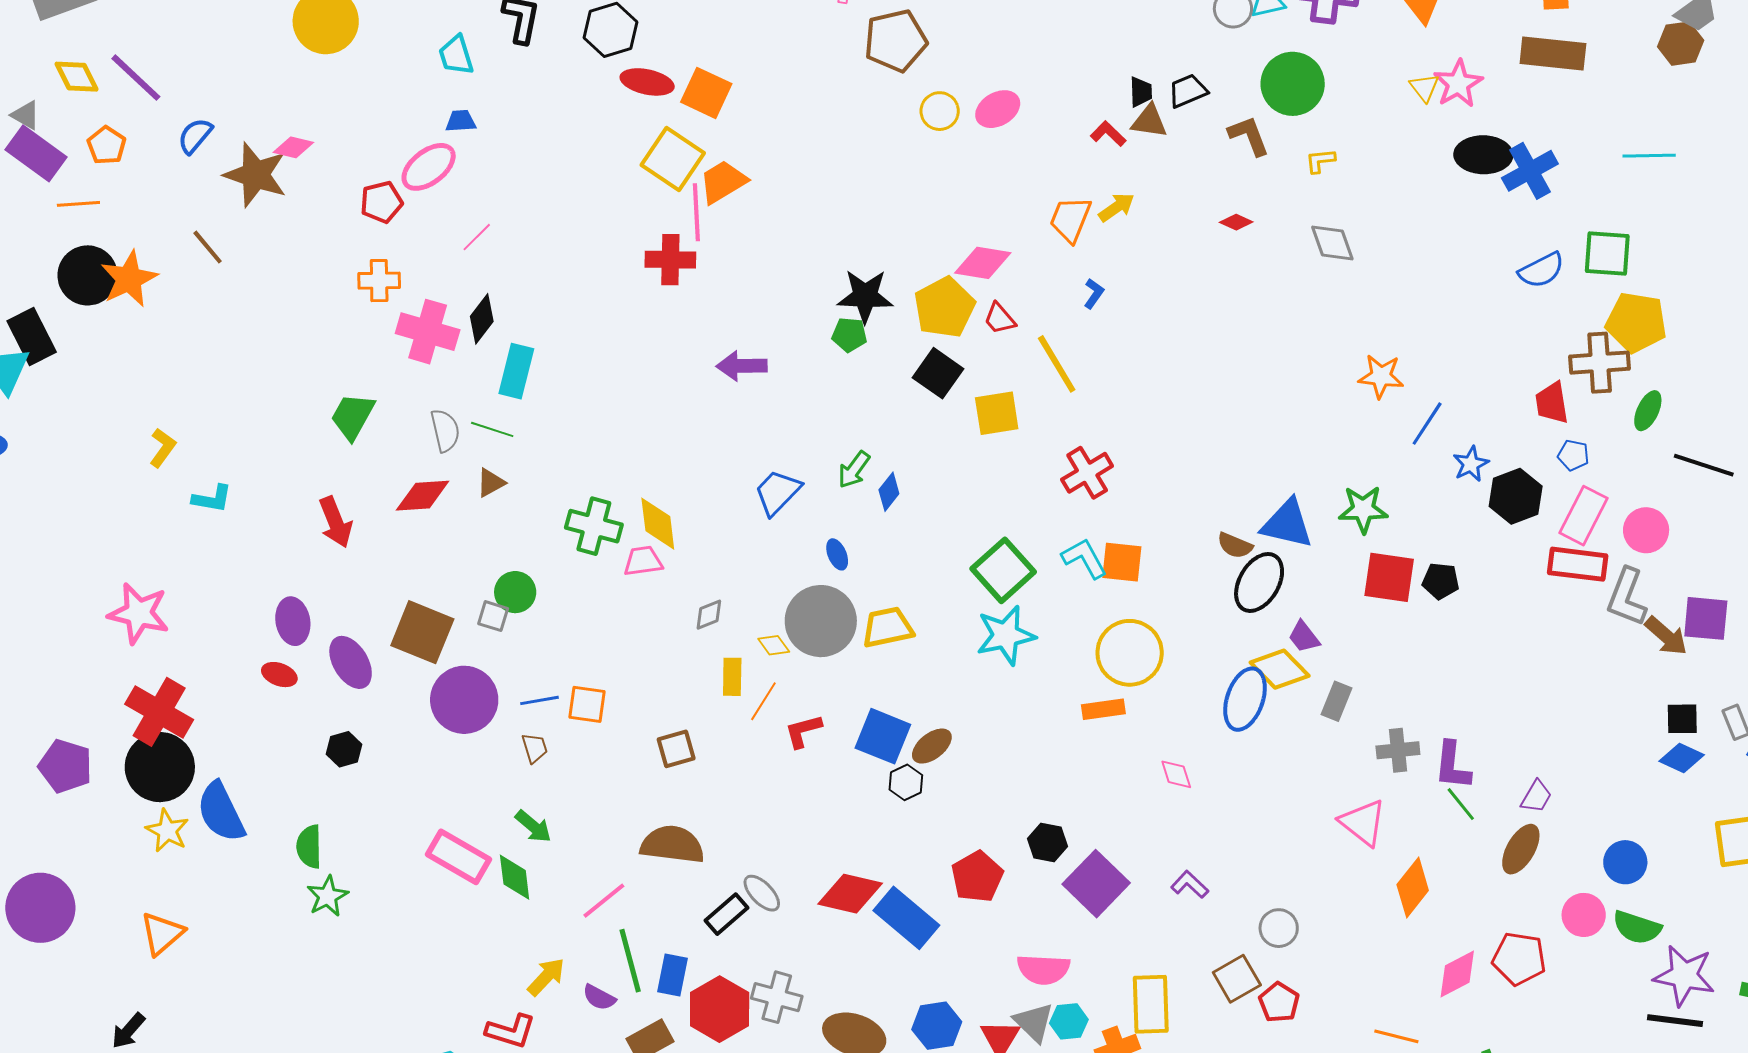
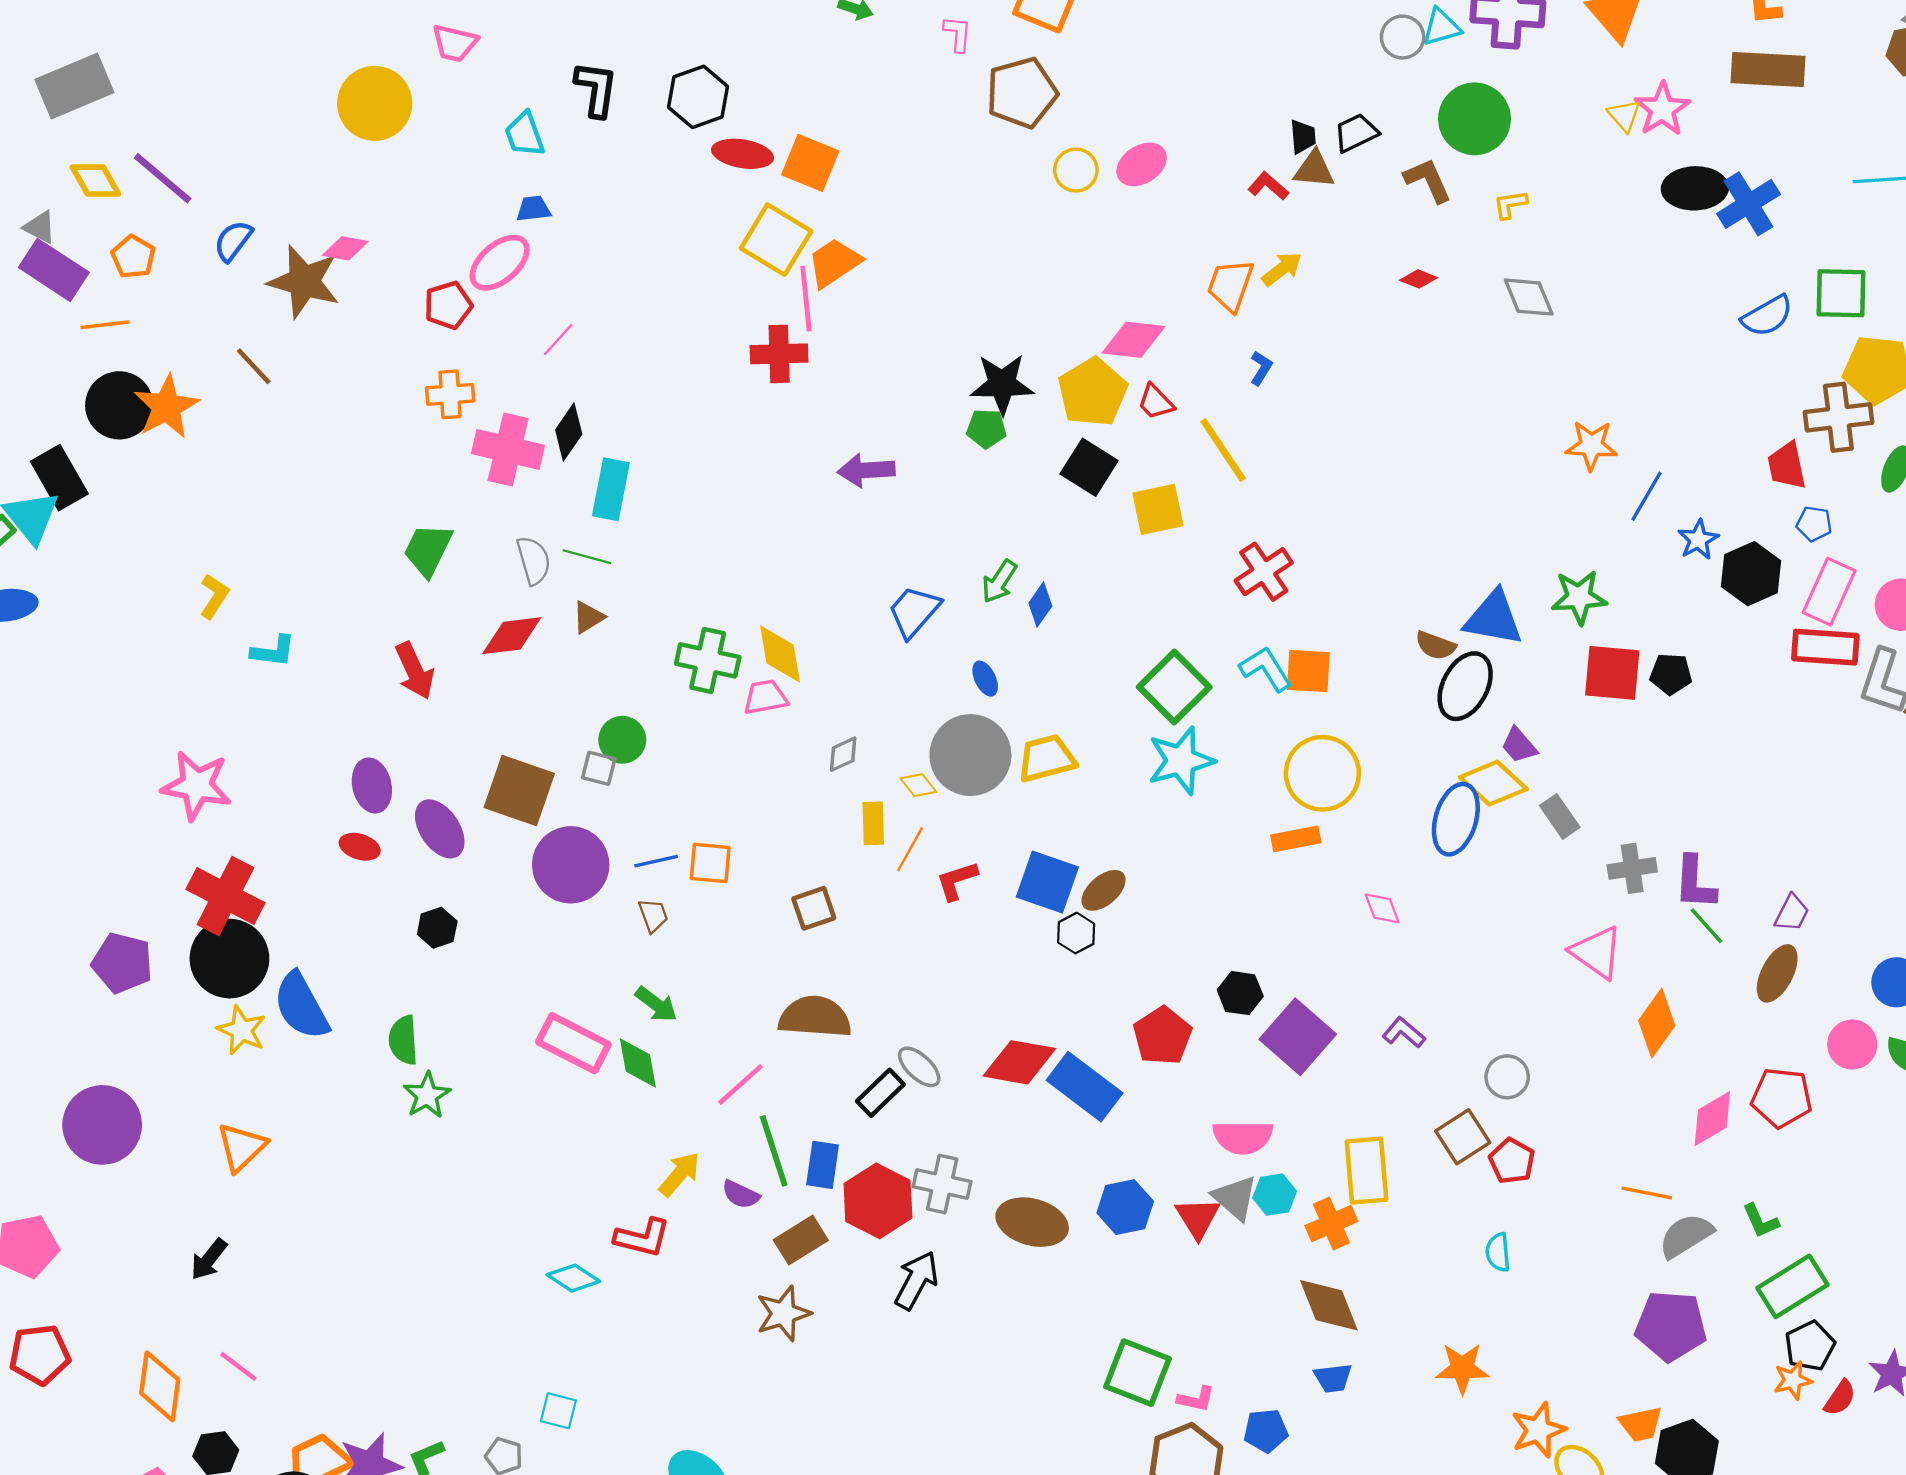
gray rectangle: (1337, 701) -> (1560, 816), turned -54

